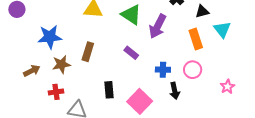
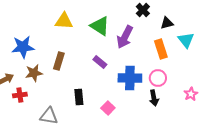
blue cross: (163, 70) -> (130, 78), size x1.6
black arrow: (175, 91) -> (154, 98), moved
red cross: (56, 92) -> (20, 95), moved
pink square: (140, 101) -> (108, 108), size x0.6

